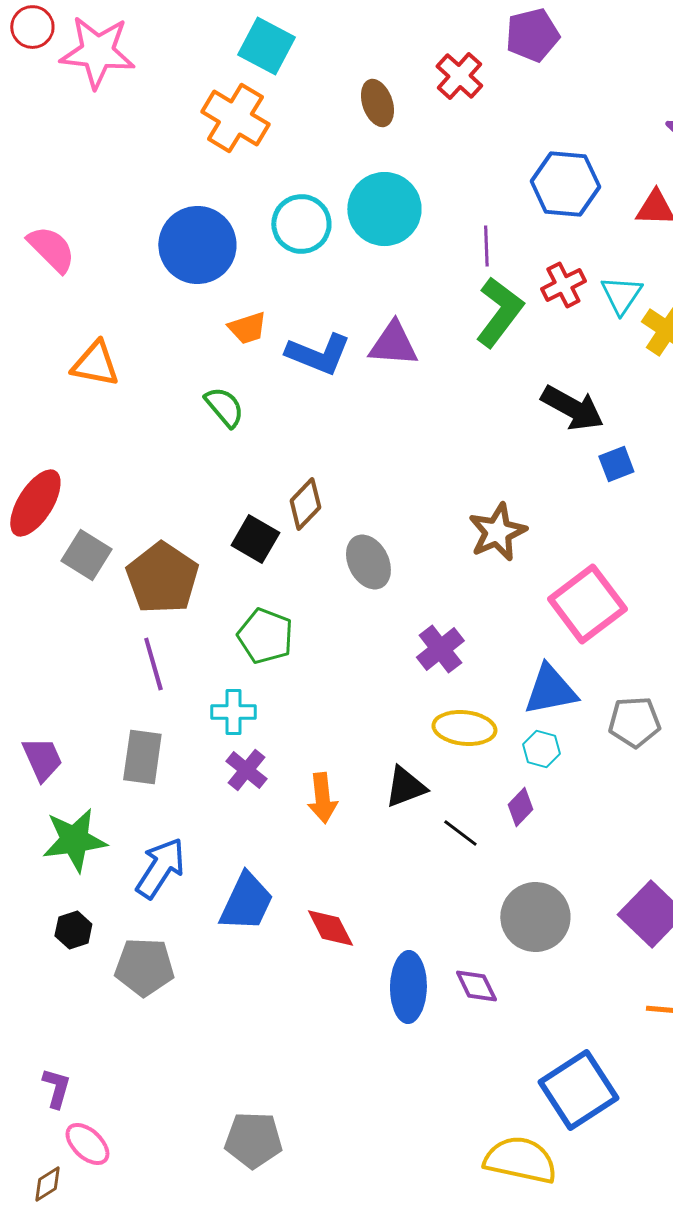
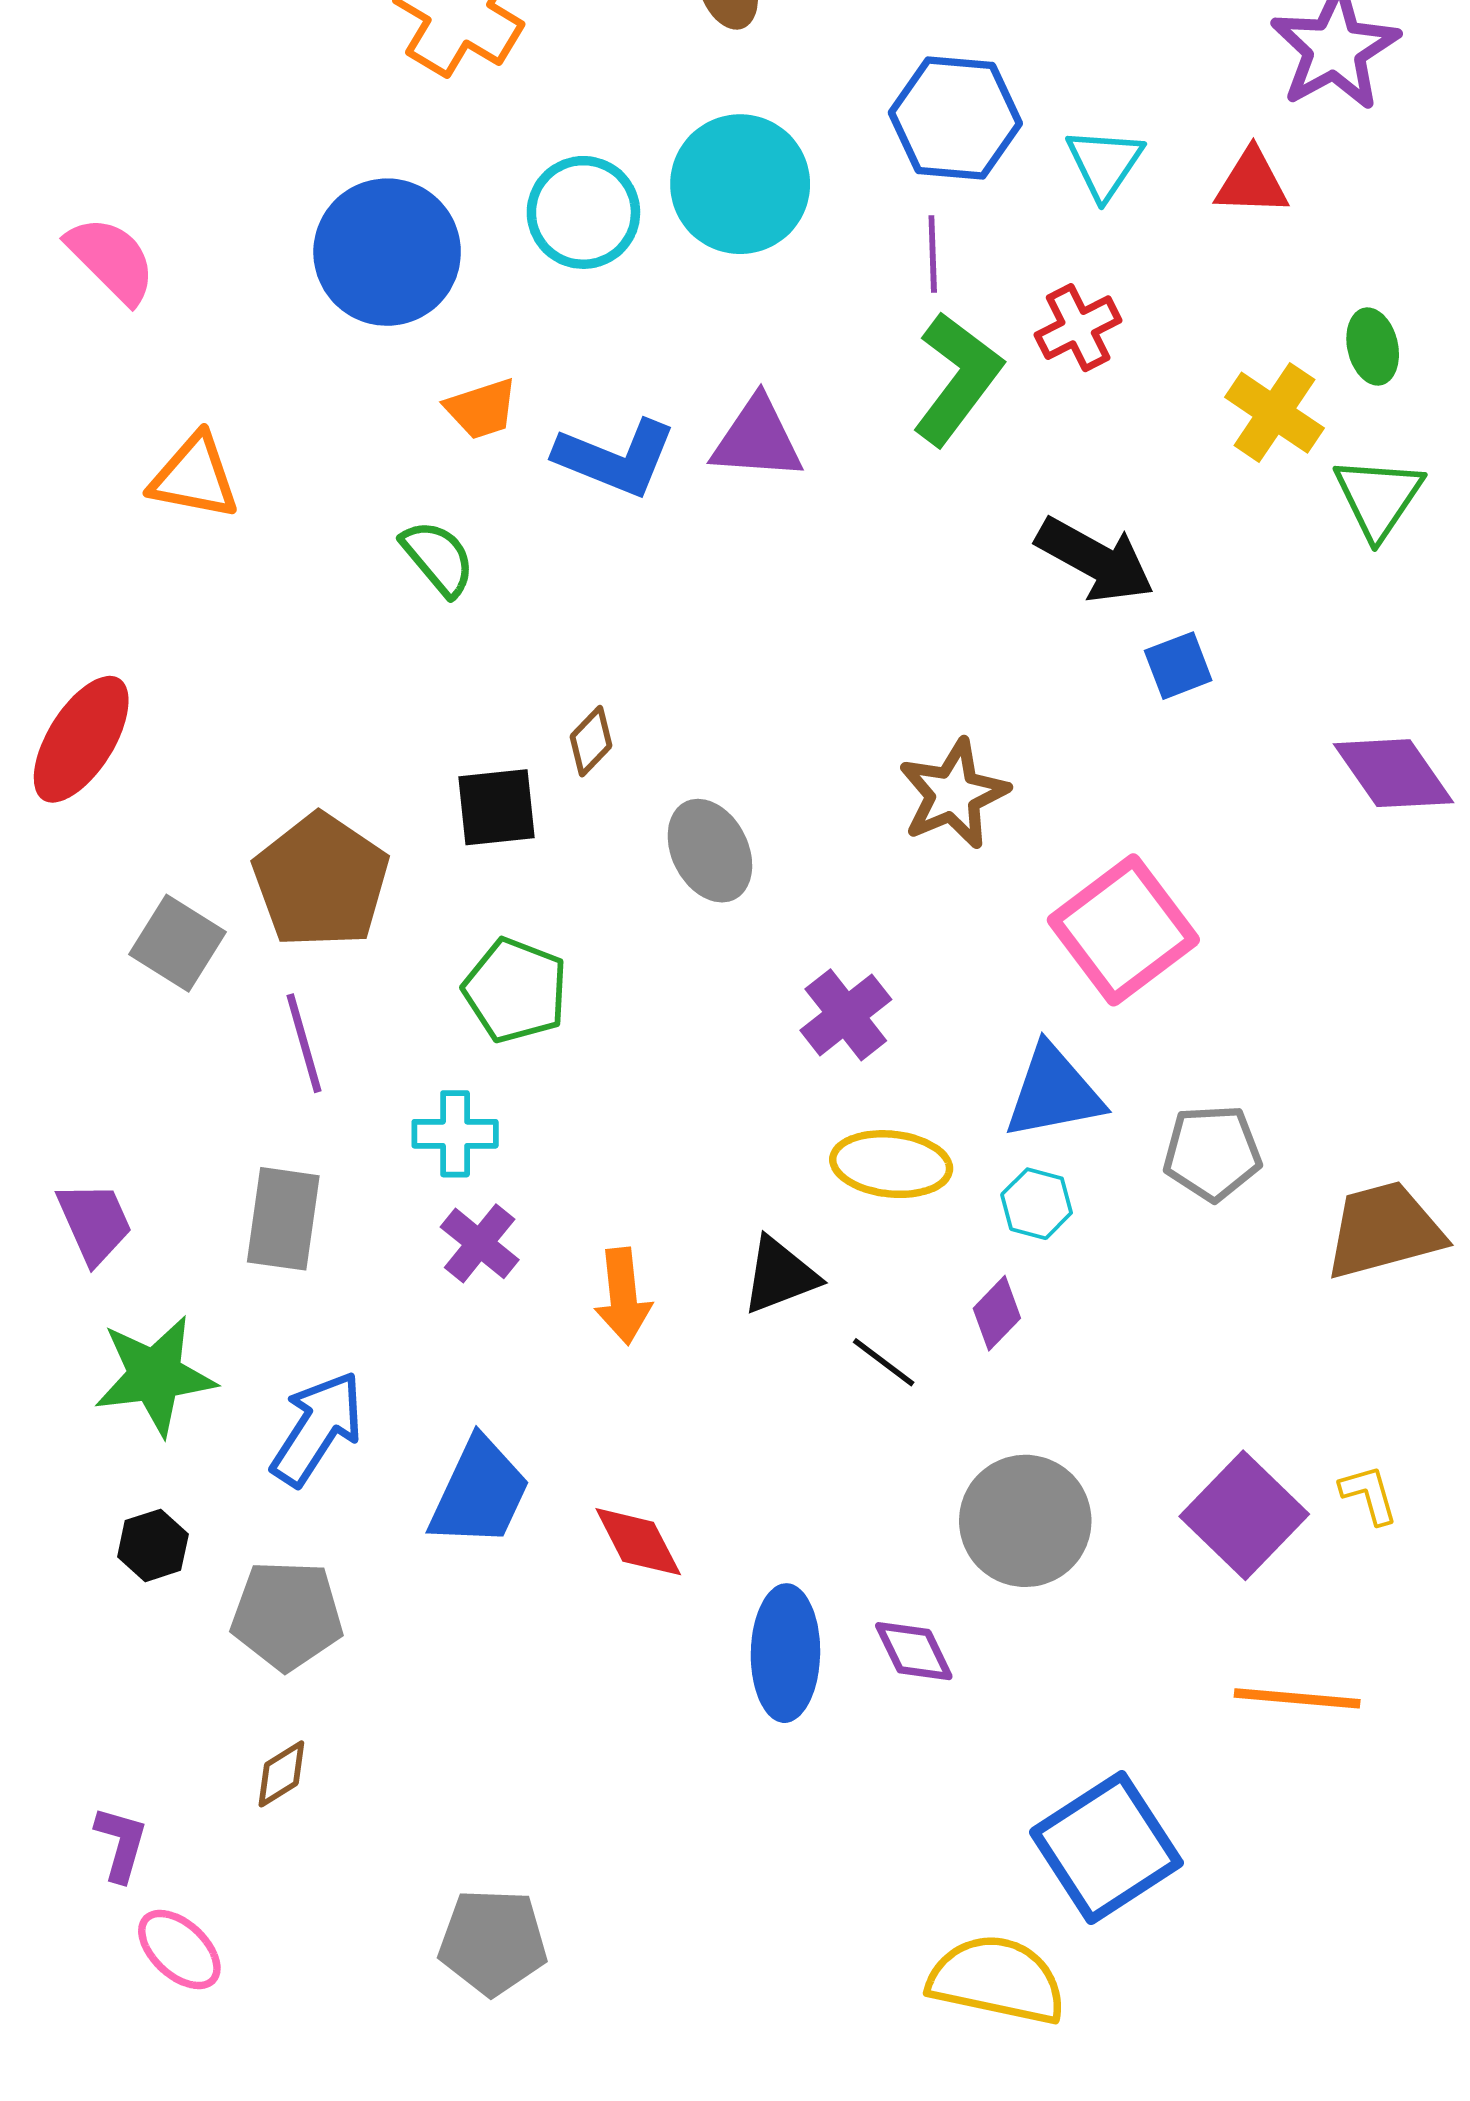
blue hexagon: (565, 184) -> (955, 118), moved
cyan triangle: (621, 295) -> (1105, 163), moved
brown diamond: (305, 504) -> (591, 741), size x0.7
black square: (255, 539) -> (497, 807), turned -36
gray square: (86, 555) -> (177, 943), moved
brown diamond: (47, 1184) -> (281, 1774), moved

